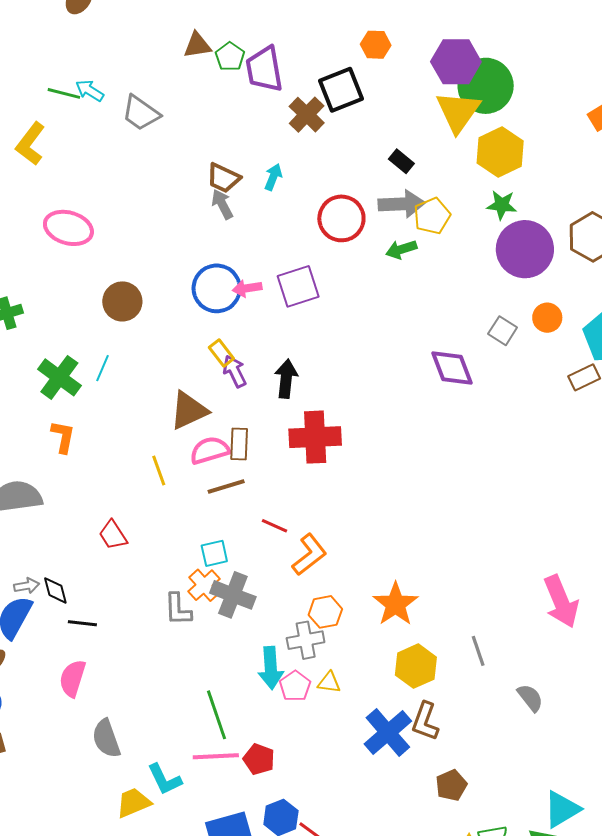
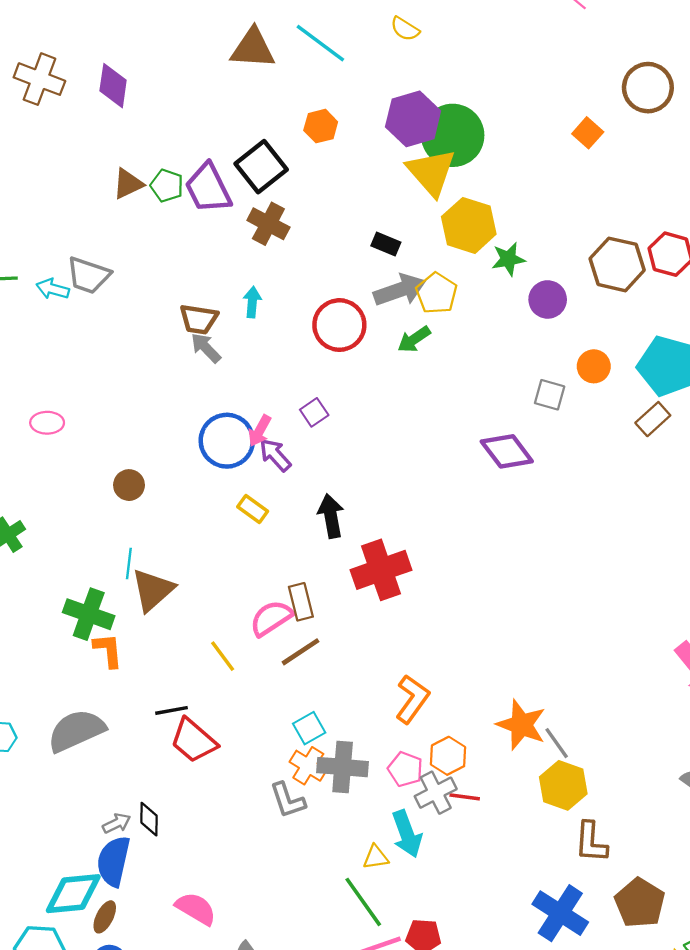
black square: (341, 90) -> (261, 167), moved
cyan arrow: (90, 91) -> (53, 289), moved
yellow hexagon: (500, 152) -> (469, 225), moved
pink ellipse: (68, 228) -> (47, 423), size x0.6
purple circle: (525, 249) -> (548, 299), size x0.6
purple square: (298, 286) -> (314, 412), size x0.6
pink arrow: (247, 288) -> (260, 431), turned -36
brown circle: (122, 301) -> (129, 485), size x0.7
purple arrow: (235, 371) -> (275, 455), moved
green cross: (59, 377) -> (89, 614), moved
brown triangle: (189, 411) -> (153, 590), moved
red line: (274, 526) -> (465, 797), moved
red trapezoid: (113, 535) -> (194, 741), size x1.4
black diamond: (55, 590) -> (149, 819), turned 32
black line: (82, 623) -> (172, 710), moved
gray line: (478, 651) -> (557, 743), moved
pink semicircle: (72, 678) -> (196, 909), turned 120
yellow triangle: (329, 682) -> (376, 857), moved
pink pentagon: (295, 686) -> (405, 769), moved
blue cross: (388, 732) -> (560, 913), moved
brown pentagon: (451, 785) -> (640, 903), size x1.4

